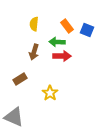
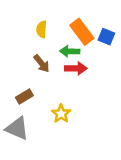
orange rectangle: (67, 26) -> (82, 32), size x1.5
brown arrow: (34, 52) -> (42, 63), turned -56
gray triangle: (14, 117) -> (17, 128), moved

